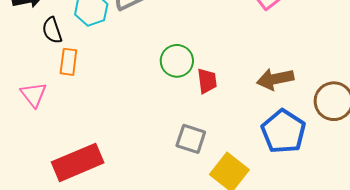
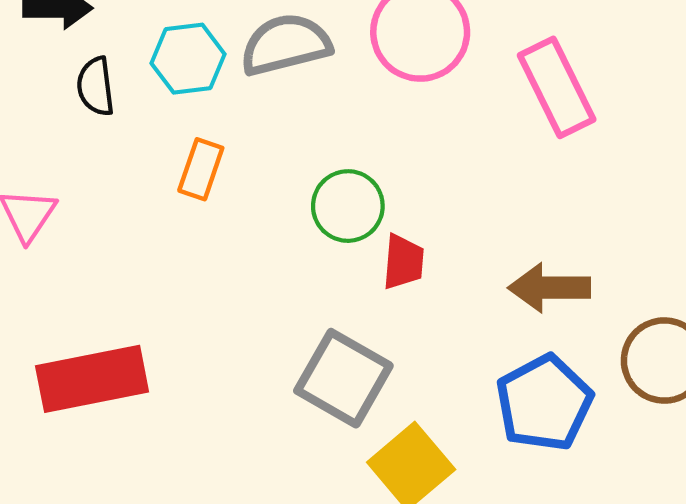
orange rectangle: (68, 62) -> (201, 169), moved
gray square: (191, 139) -> (343, 378), size x1.4

